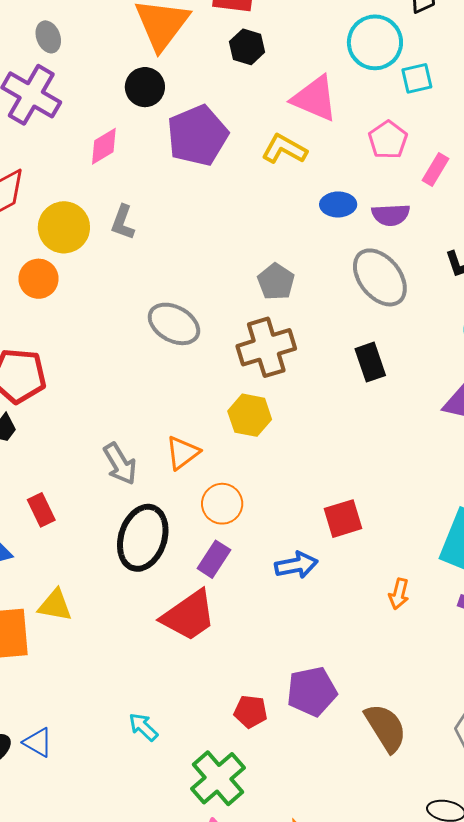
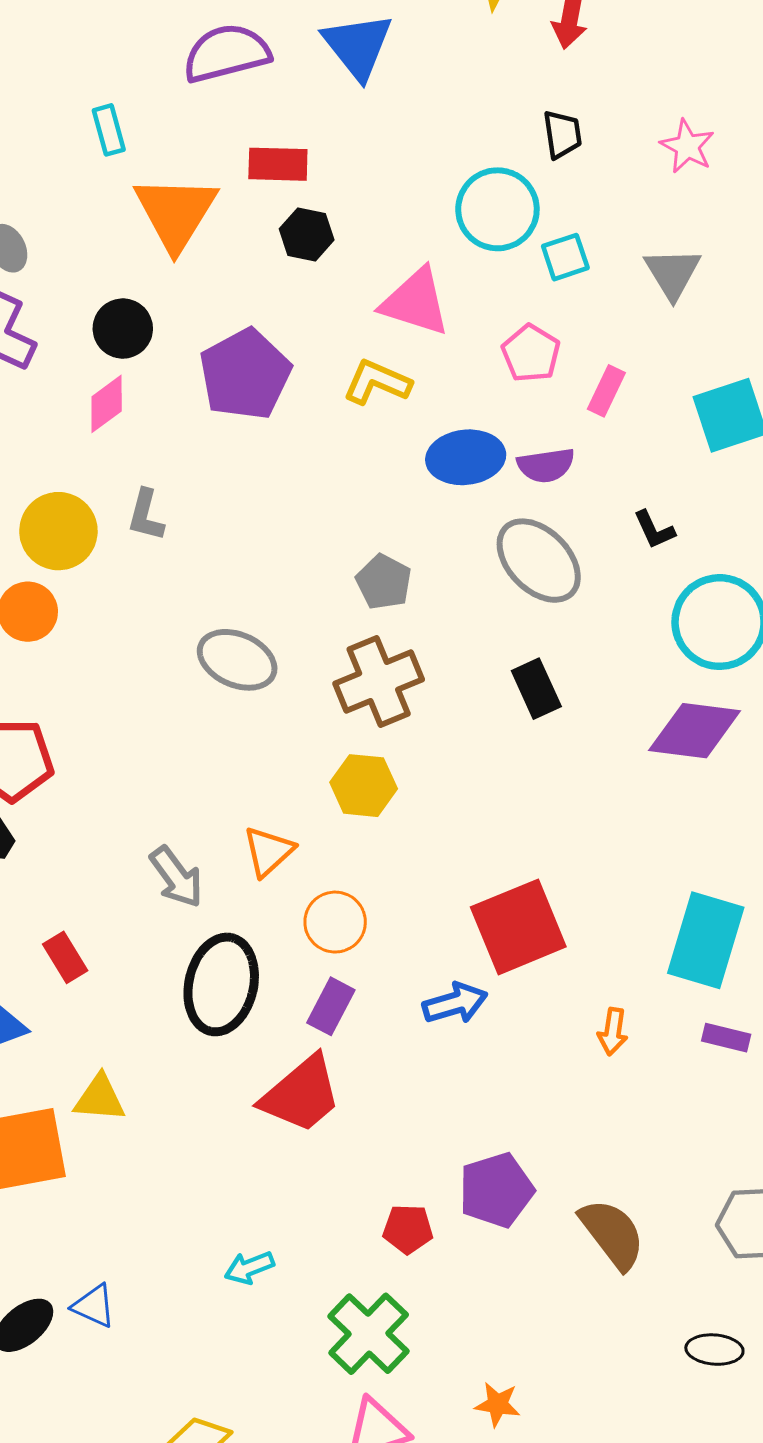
black circle: (145, 87) -> (123, 329), moved
blue ellipse: (338, 204) -> (466, 457), size x1.4
red square: (343, 519) -> (518, 927), size x1.6
cyan arrow: (143, 727) -> (249, 1268), turned -60

